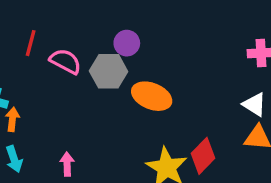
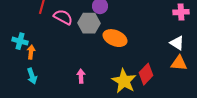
pink arrow: (67, 164) -> (81, 76), moved

